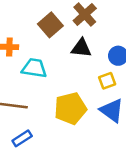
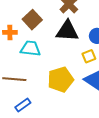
brown square: (50, 25) -> (32, 20), moved
black triangle: (81, 48) -> (67, 31), size x1.4

